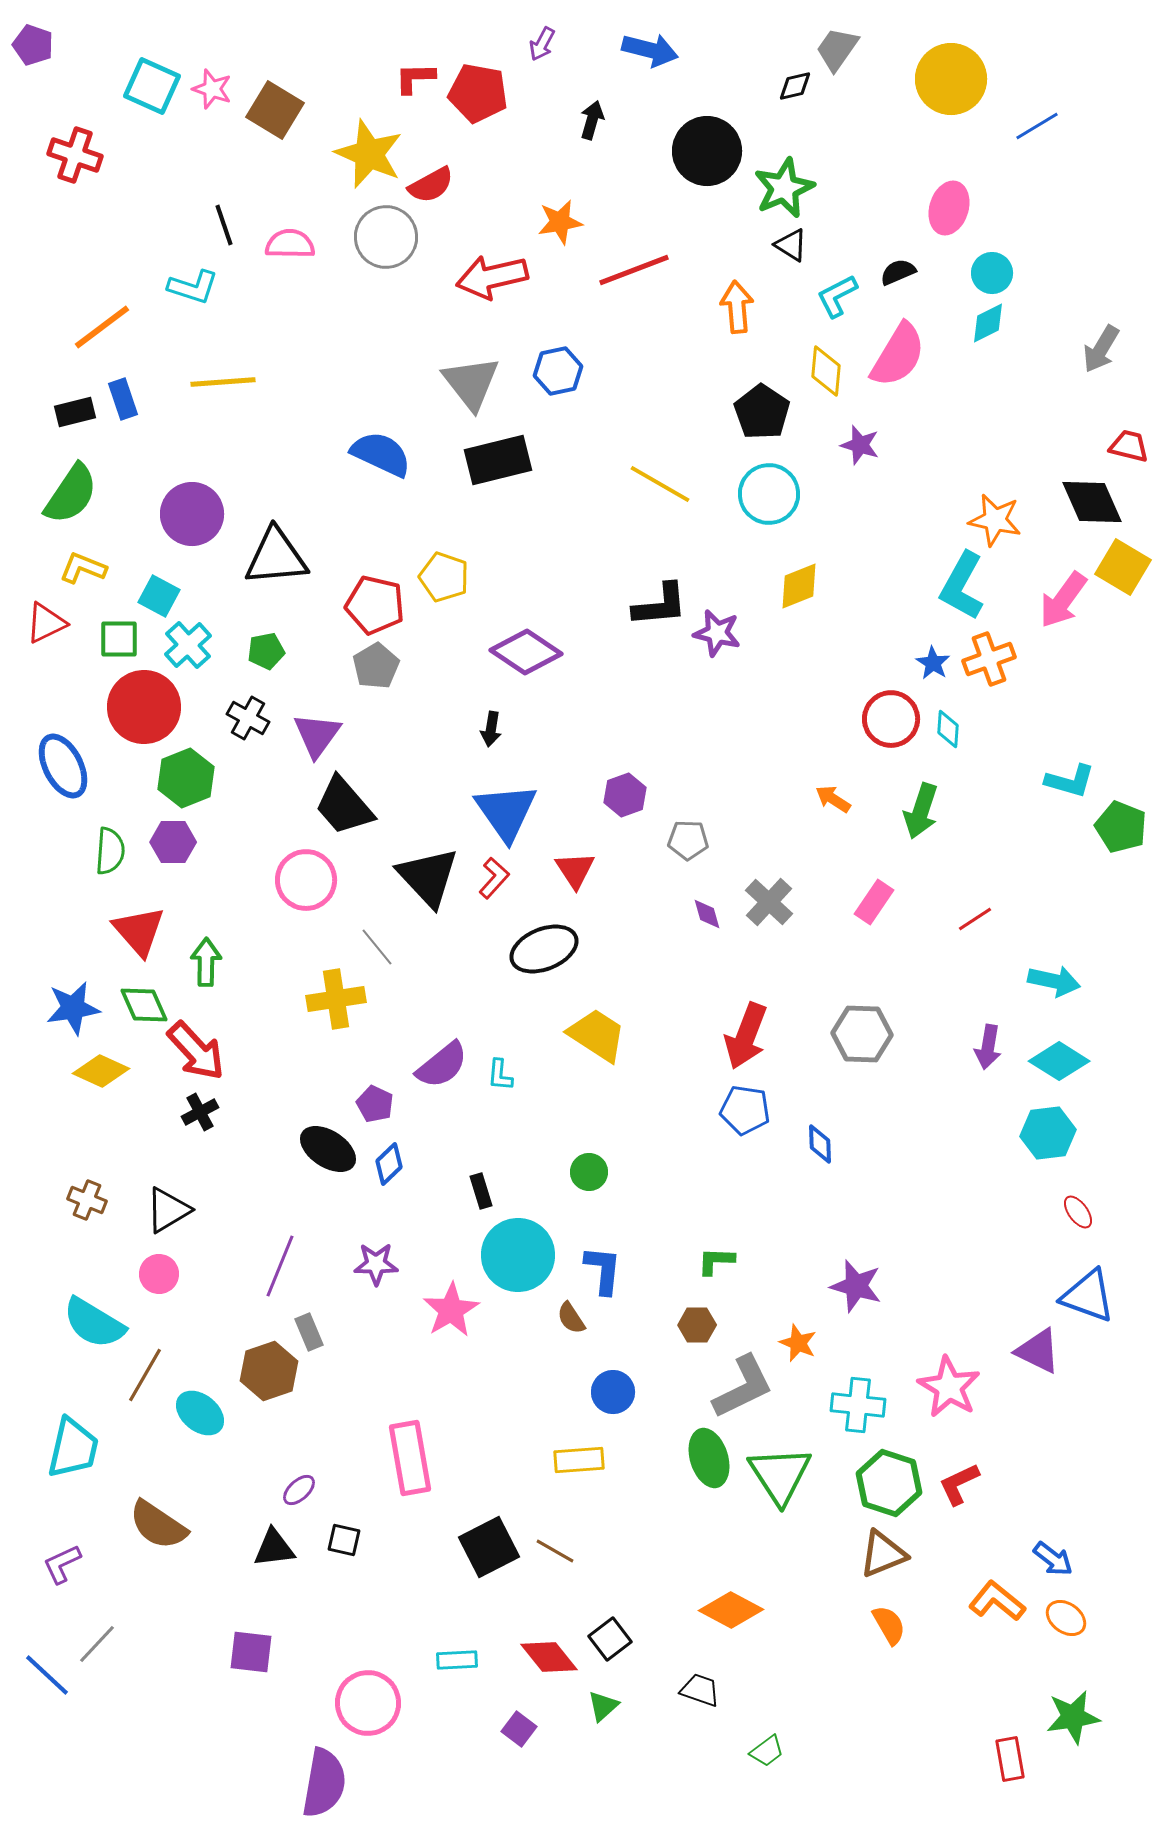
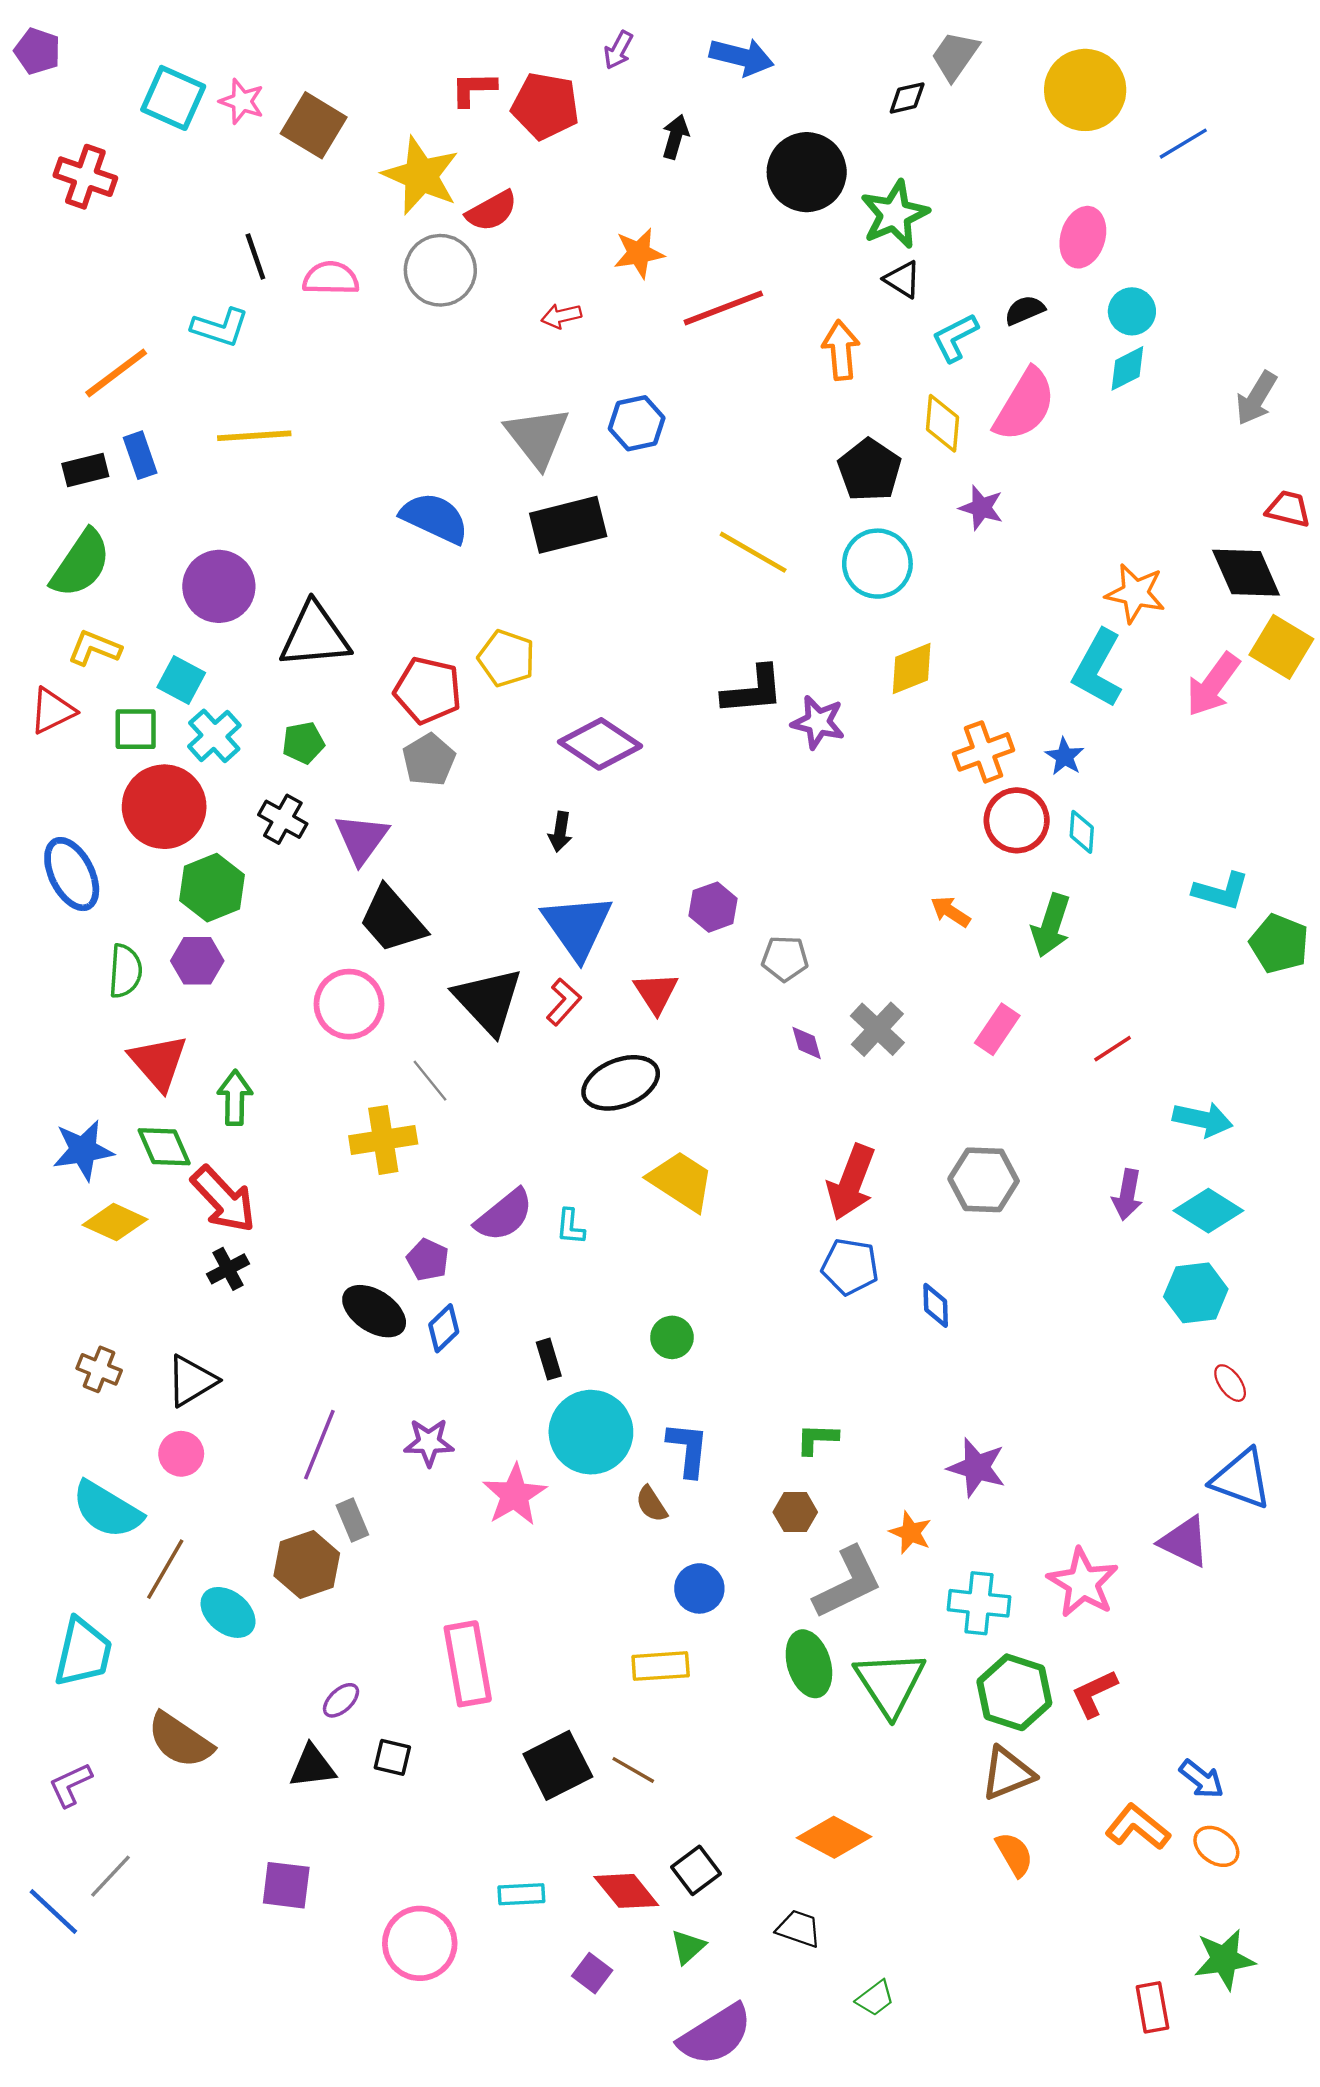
red arrow: (492, 277) -> (561, 316), size x0.5
orange cross: (989, 659) -> (984, 752), moved
purple semicircle: (324, 1783) -> (715, 2035), moved, turned 48

